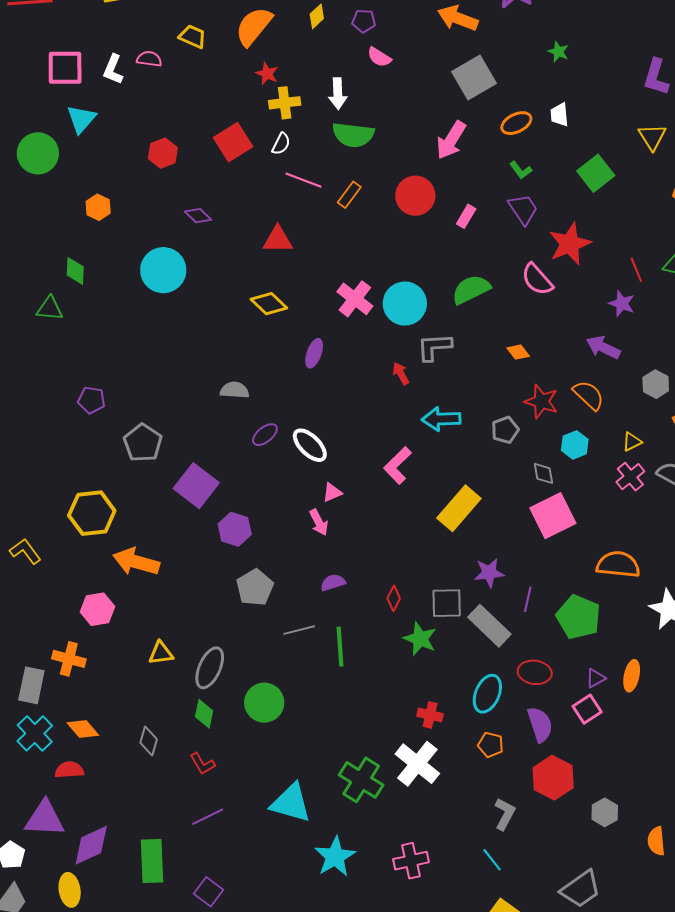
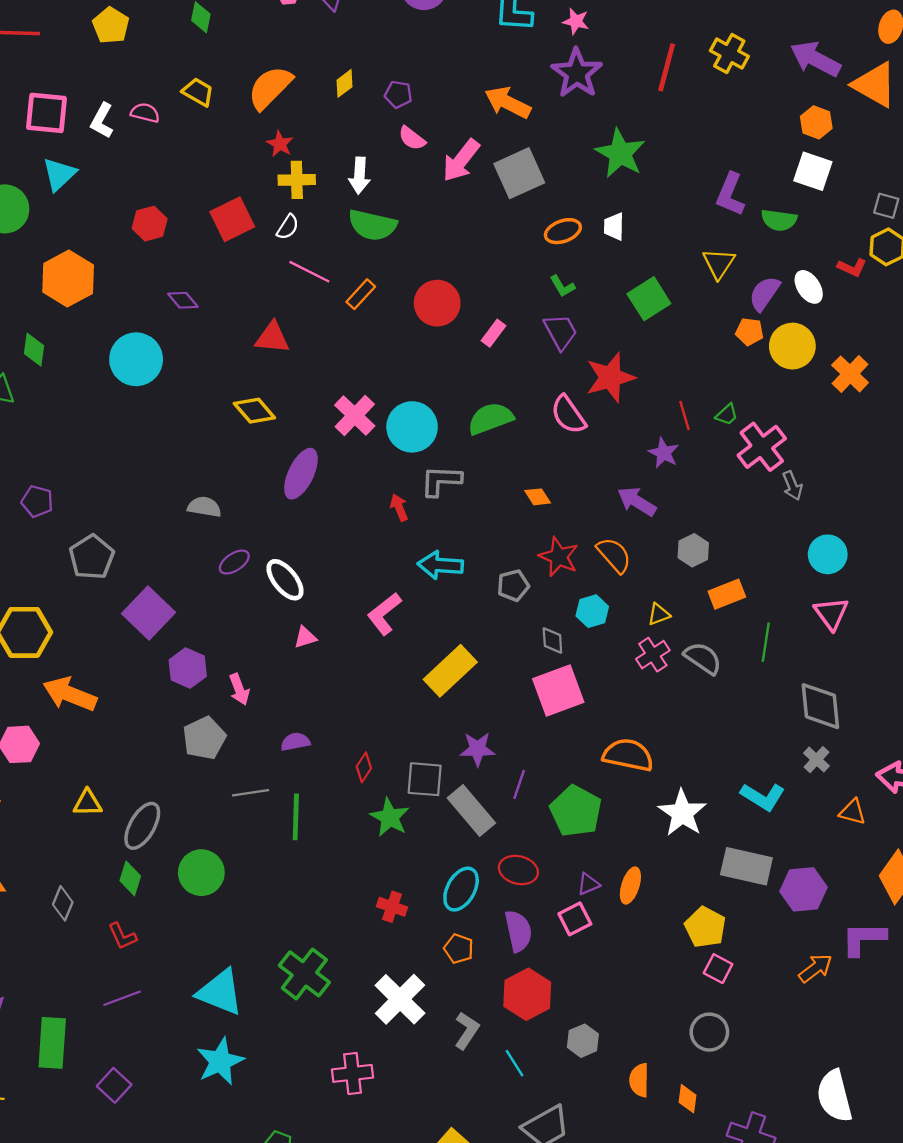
green star: (558, 52) -> (620, 153), size x2.0
pink arrow: (451, 140) -> (461, 160), moved
orange hexagon: (98, 207) -> (68, 279), size x1.8
purple ellipse: (314, 353) -> (301, 474), size x1.5
pink arrow: (319, 522) -> (239, 689), moved
white cross: (417, 764) -> (400, 999), moved
cyan star: (335, 857) -> (220, 1061), moved
cyan line: (492, 860) -> (514, 1063), moved

